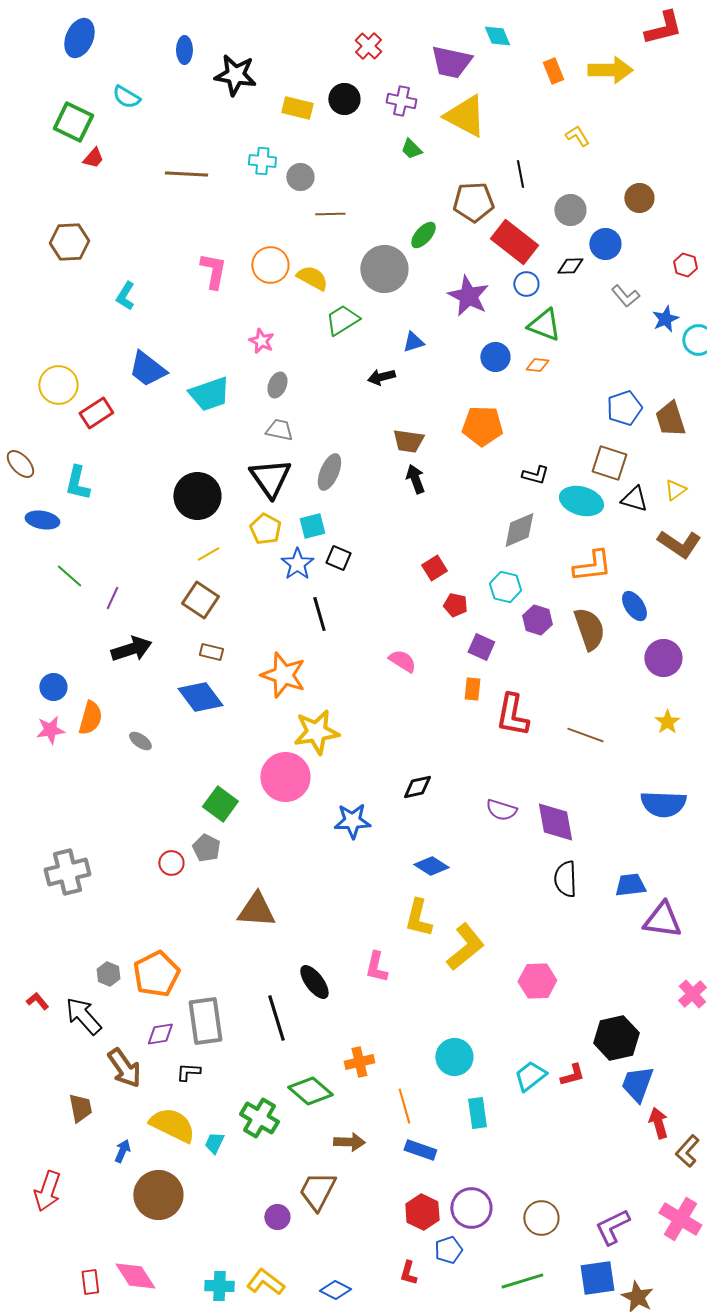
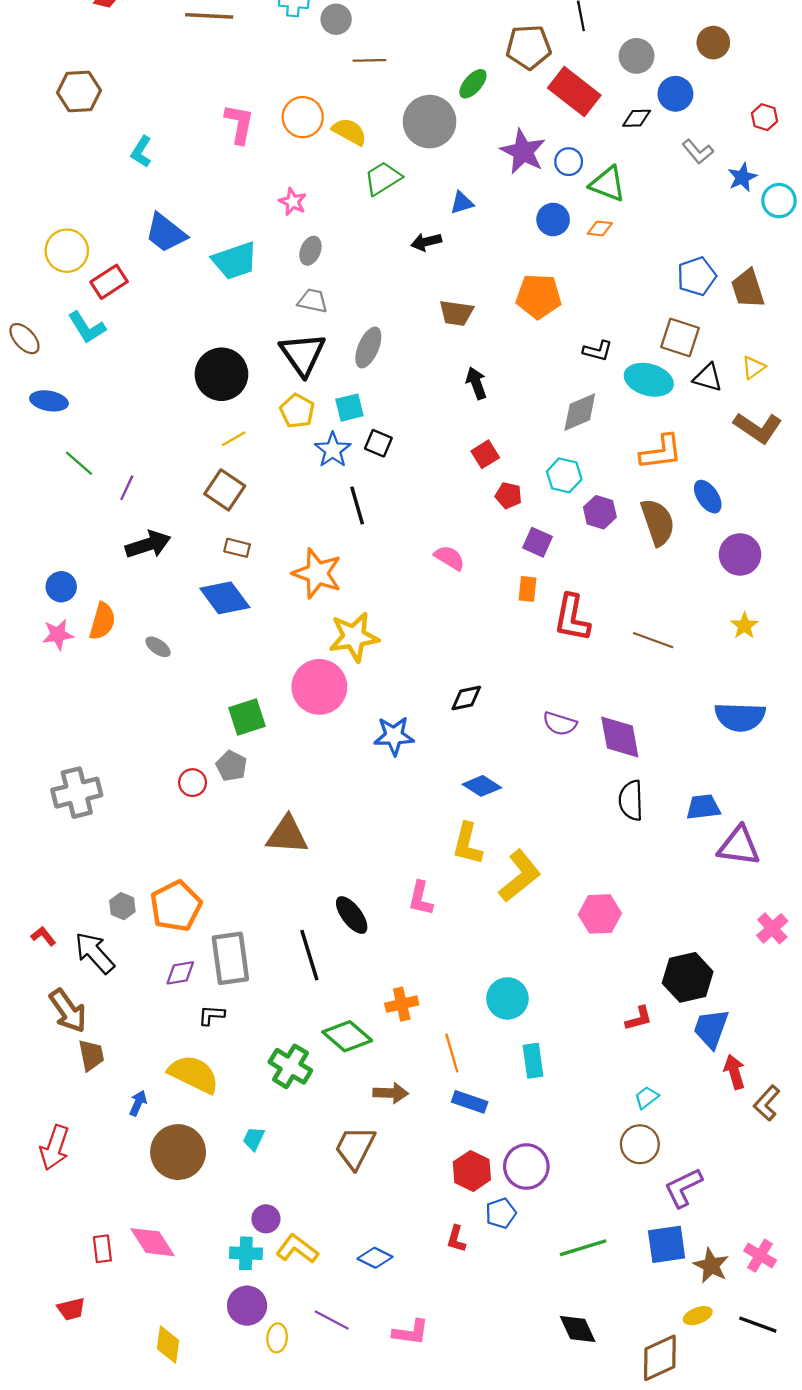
blue circle: (526, 284) -> (569, 162), moved
black arrow: (415, 479) -> (476, 383), moved
cyan L-shape: (77, 483) -> (87, 327), moved, turned -45
green square: (220, 804) -> (247, 717), turned 36
brown arrow: (124, 1068) -> (68, 1011), moved
cyan trapezoid: (530, 1076) -> (647, 1098), moved, size x0.7
cyan trapezoid: (214, 1143) -> (254, 1139), moved
purple circle: (277, 1217) -> (266, 1219), moved
brown circle: (541, 1218) -> (640, 1144), moved
pink cross: (680, 1219) -> (760, 1256), moved, size x0.7

